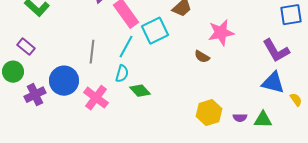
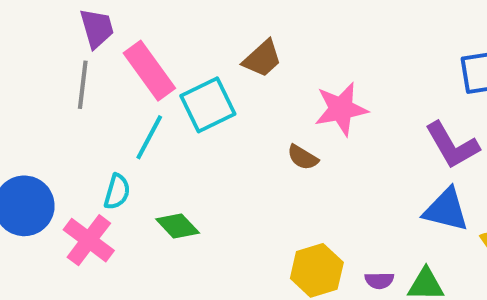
gray line: (92, 52) -> (83, 85), moved
cyan semicircle: (122, 74) -> (117, 192), moved

